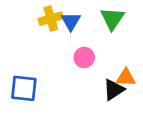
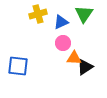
blue triangle: (71, 21) -> (61, 22), moved, turned 35
orange triangle: (126, 78) -> (74, 58), moved

